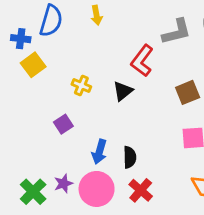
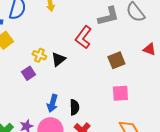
black triangle: (123, 91) -> (58, 59), moved
purple square: (63, 124) -> (28, 73), moved

